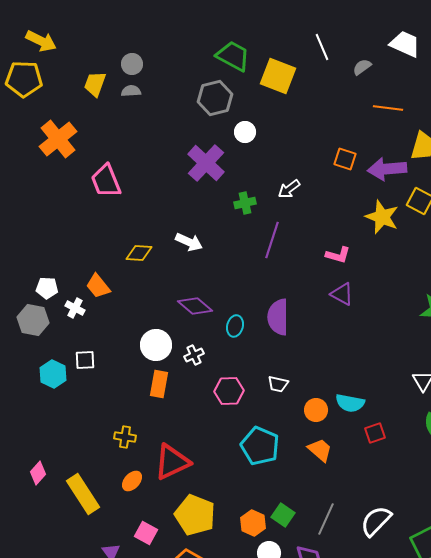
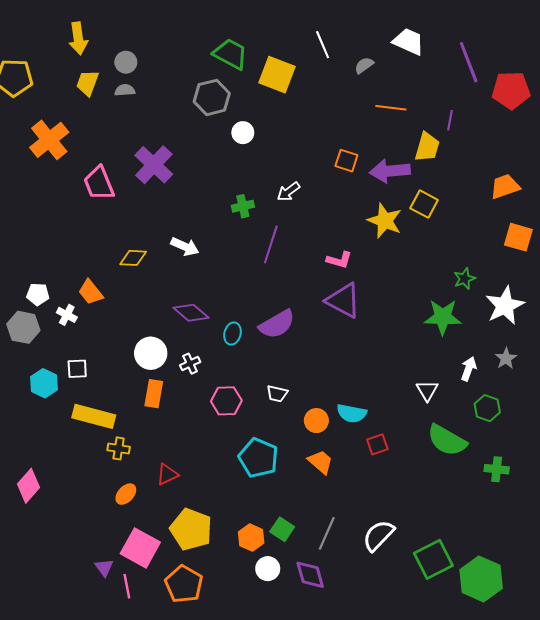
yellow arrow: (41, 41) -> (78, 38), moved, turned 56
purple cross: (206, 163) -> (154, 165), moved
purple triangle: (342, 294) -> (343, 300), size x1.5
purple semicircle: (278, 317) -> (277, 324), turned -120
red triangle: (172, 462) -> (167, 474), size x0.6
pink diamond: (38, 473) -> (28, 486), size x1.4
yellow rectangle: (83, 494) -> (94, 416), moved, turned -42
pink square: (146, 533) -> (140, 548), size x1.6

